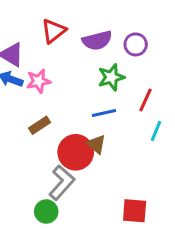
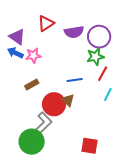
purple circle: (136, 44) -> (99, 37), size x1.5
green star: (111, 77) -> (95, 57), moved
green circle: (46, 212) -> (32, 142), size x1.6

